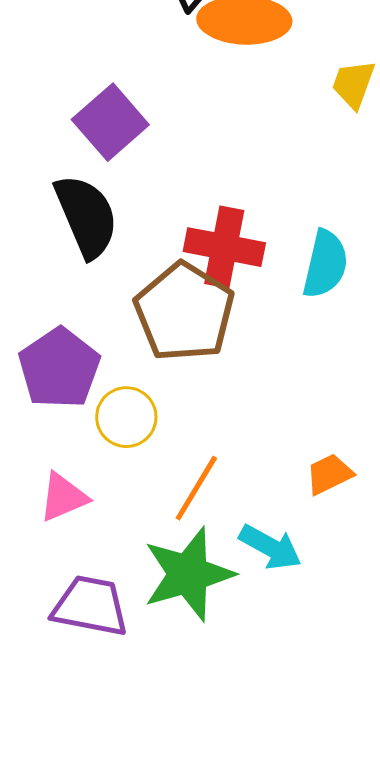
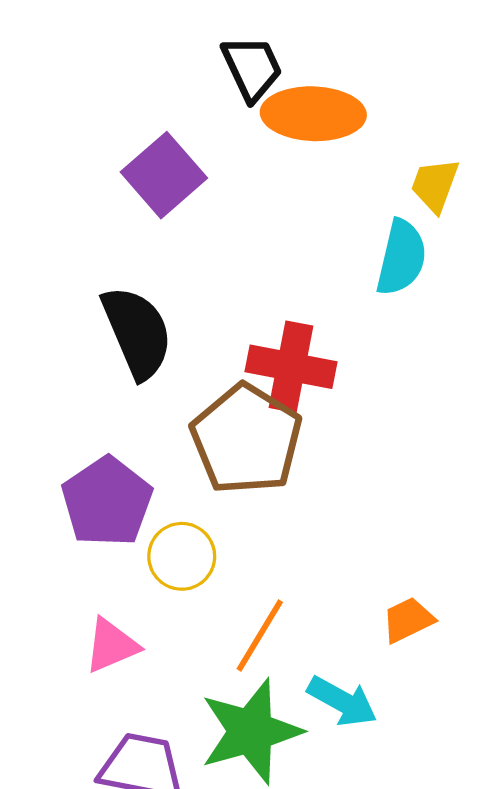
purple square: (110, 122) -> (164, 175), moved
cyan semicircle: (325, 264) -> (401, 258), moved

